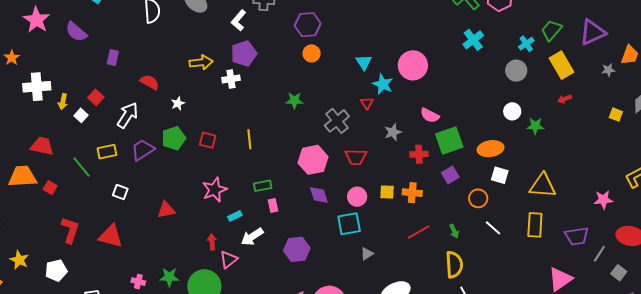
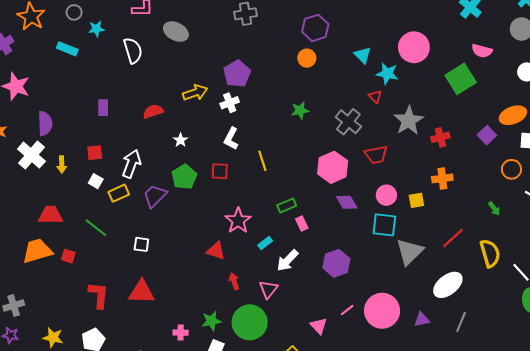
white L-shape: (239, 20) -> (231, 139), moved
purple hexagon: (308, 25) -> (315, 28), moved
purple semicircle: (76, 32) -> (45, 123), moved, turned -120
red semicircle: (150, 82) -> (153, 111), moved, turned -36
white cross: (37, 87) -> (31, 155), turned -32
red square: (96, 97) -> (95, 153), turned -35
white square: (81, 115) -> (96, 181), moved
pink semicircle: (430, 115) -> (482, 51), moved
gray star: (393, 132) -> (409, 121), size x1.6
green square: (449, 141) -> (461, 79), moved
yellow rectangle: (107, 152) -> (119, 193), moved
purple square: (450, 175) -> (487, 135), moved
yellow square: (387, 192) -> (416, 200), moved
red triangle: (166, 210) -> (216, 251), moved, turned 42
cyan square: (349, 224) -> (384, 225), turned 30
red line: (419, 232) -> (453, 238), moved
red arrow: (212, 242) -> (234, 281), moved
gray triangle: (367, 254) -> (410, 252), size x2.0
yellow semicircle: (454, 265) -> (490, 253), moved

